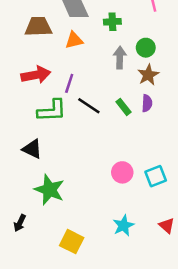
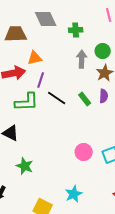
orange triangle: (74, 40) -> (35, 58), moved
green star: (49, 190) -> (25, 166), size x0.7
cyan star: (124, 226) -> (74, 194), moved

